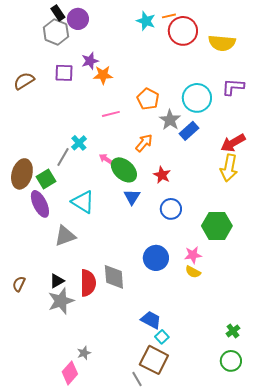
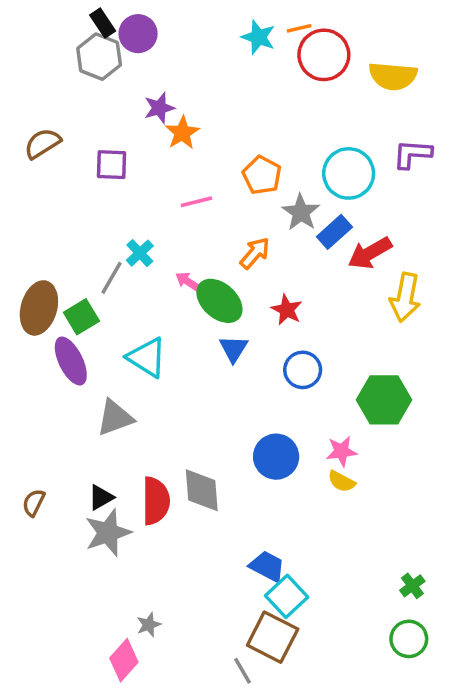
purple square: (64, 73) -> (111, 165), moved
orange star: (103, 75) -> (182, 133), turned -30
red arrow: (233, 143) -> (370, 253), moved
cyan square: (162, 337) -> (287, 596), size x1.6

